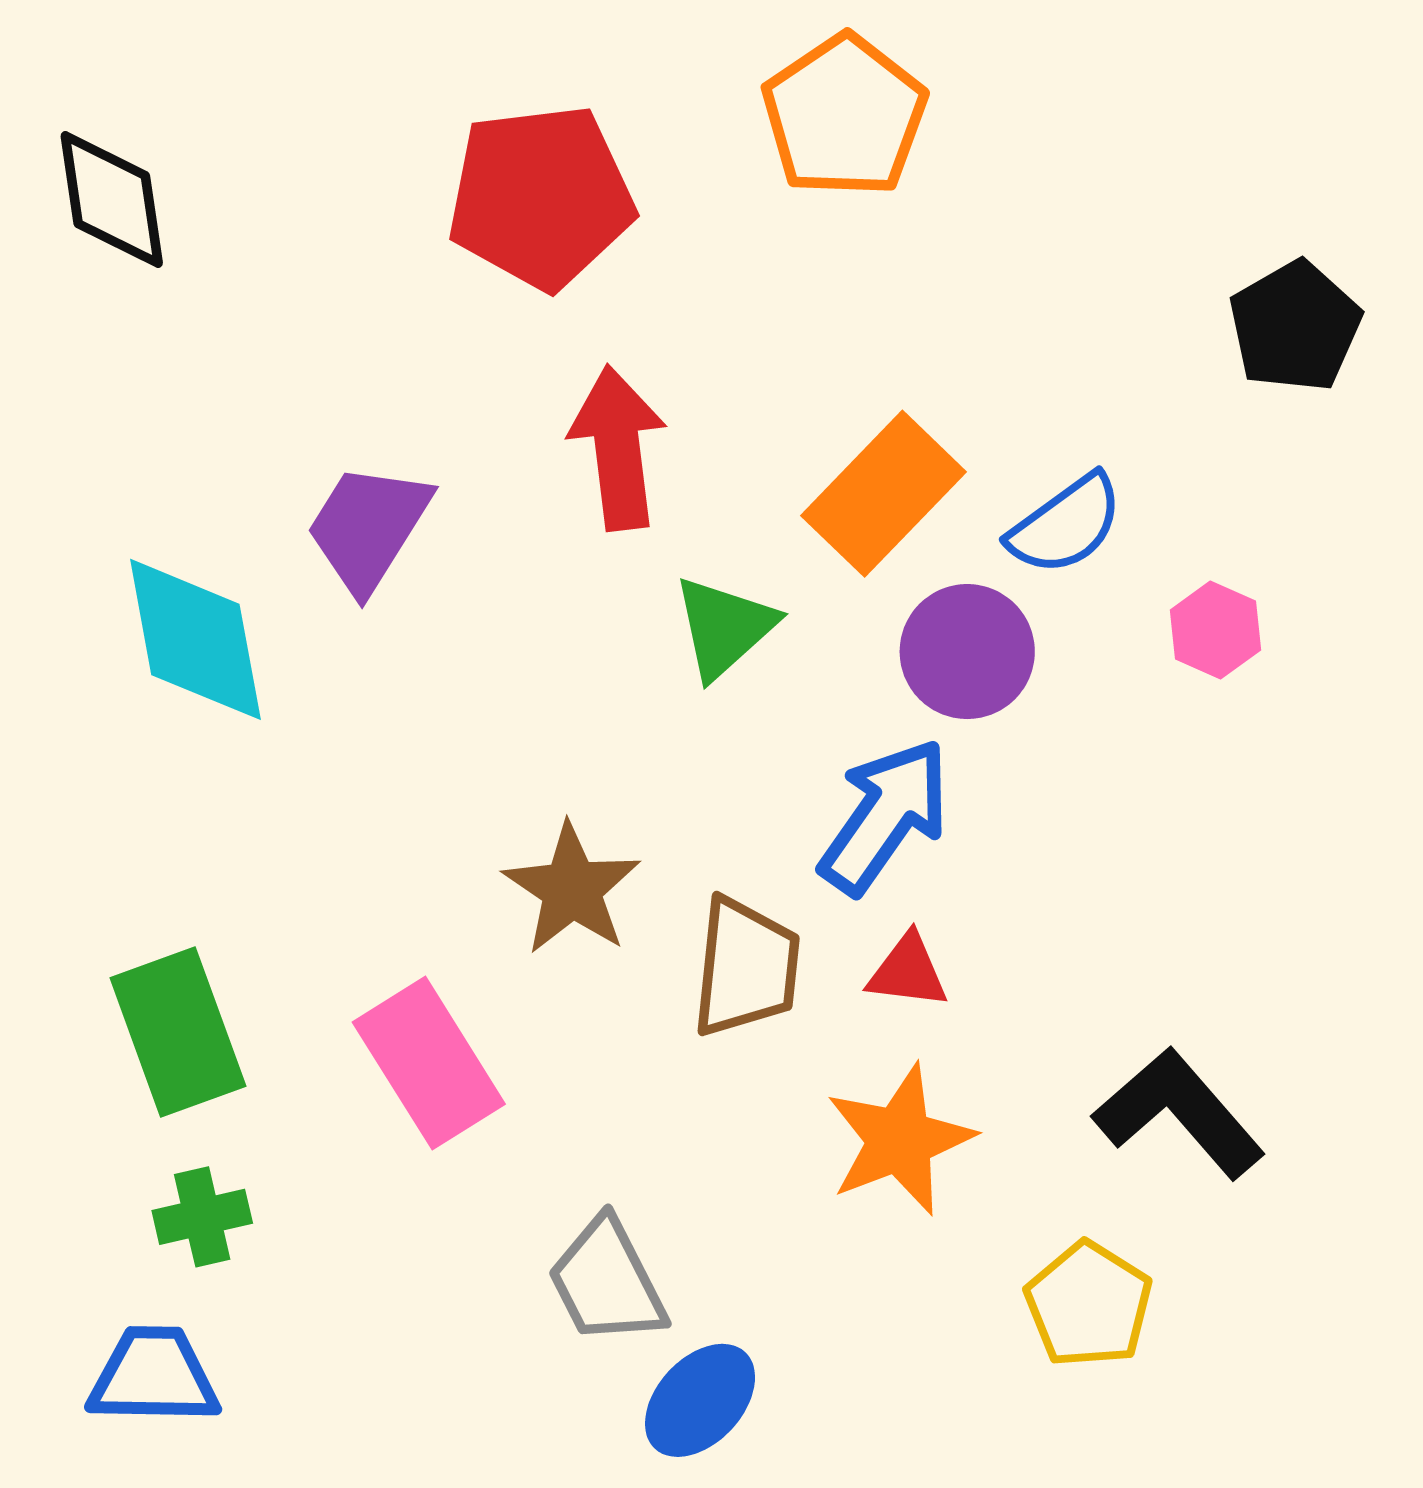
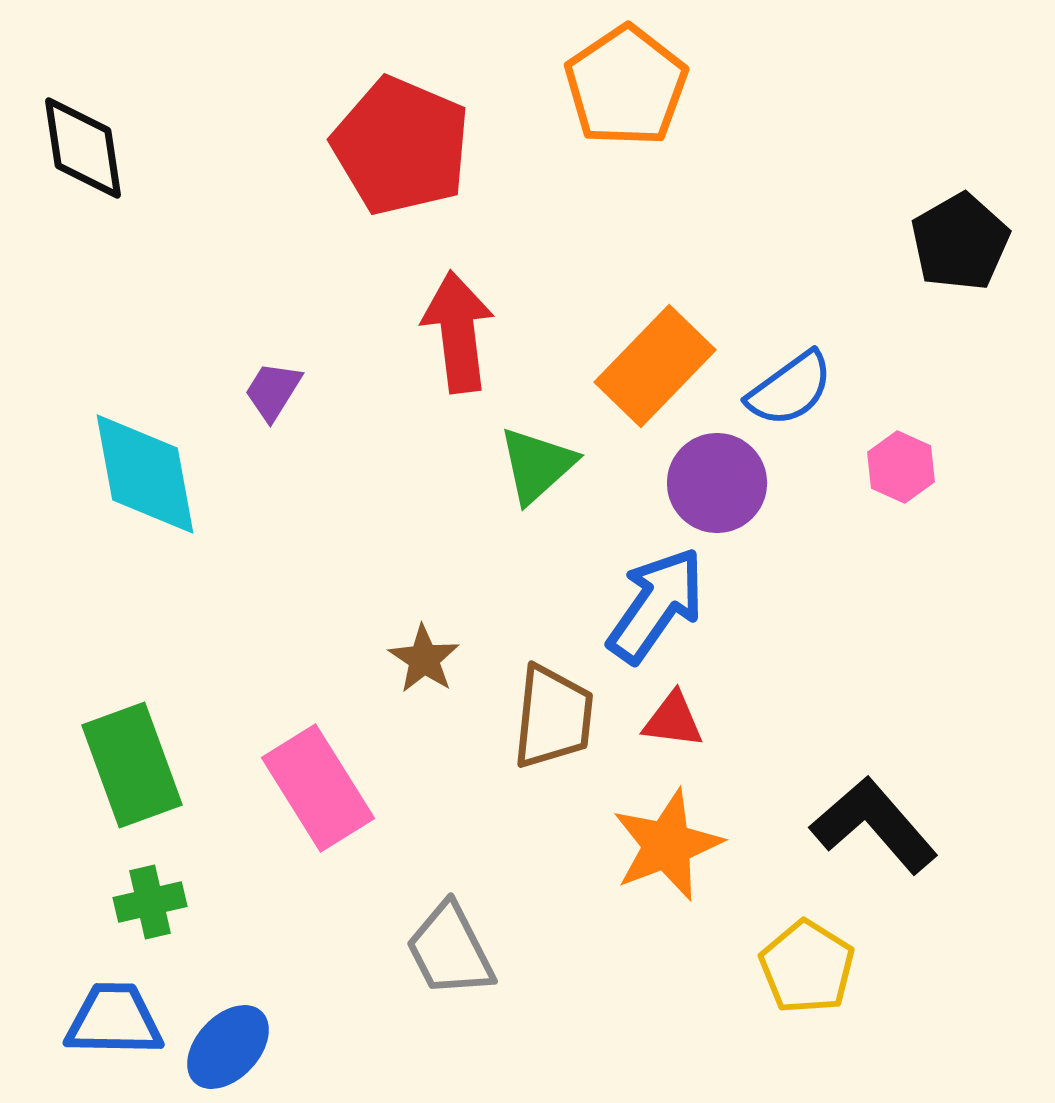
red pentagon: (541, 197) -> (401, 146), turned 30
purple trapezoid: (368, 527) -> (273, 391), size x0.6
brown star: (572, 889) -> (424, 659), size x0.7
blue ellipse: (700, 1400) -> (228, 1047), moved

